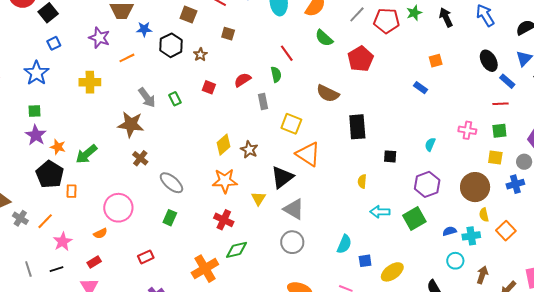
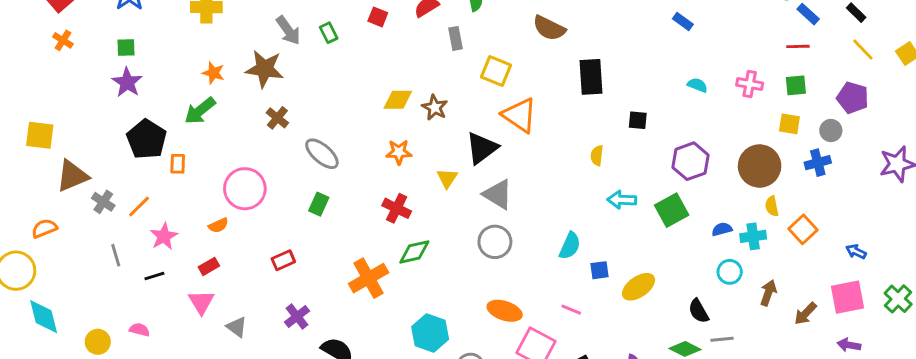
cyan semicircle: (430, 144) -> (697, 85), moved, turned 88
yellow diamond: (224, 145) -> (398, 100), turned 40
orange star: (58, 147) -> (213, 73), moved
orange star: (225, 181) -> (399, 152), size x0.7
gray line: (28, 269) -> (116, 255), moved

